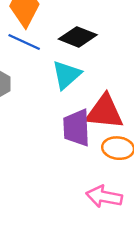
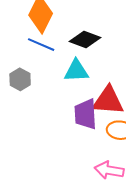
cyan triangle: (66, 75) -> (76, 71), turned 40

